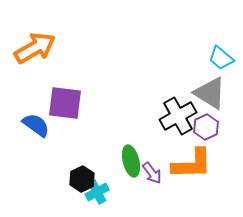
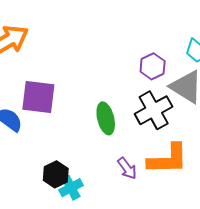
purple hexagon: (206, 127) -> (153, 66), moved
green ellipse: (131, 161) -> (106, 118), moved

